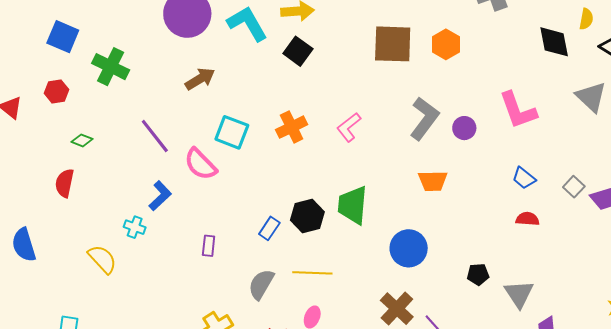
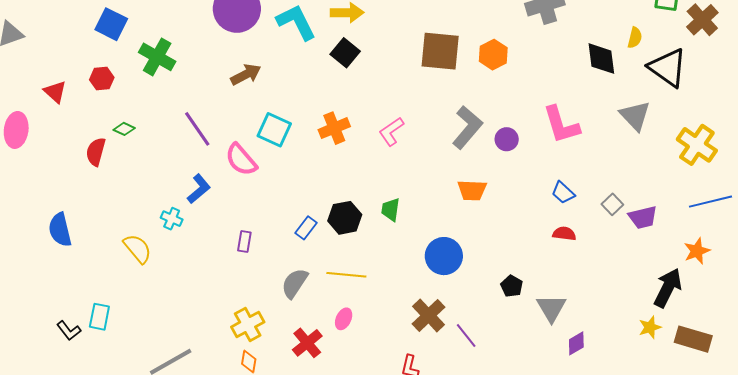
red semicircle: (65, 183) -> (96, 152), moved
green trapezoid: (353, 205) -> (391, 210), size x0.6
black pentagon: (478, 274) -> (512, 286), turned 30

